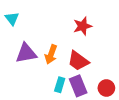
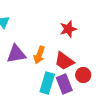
cyan rectangle: (60, 85) -> (47, 83), size x1.5
red circle: (106, 88) -> (83, 75), moved

